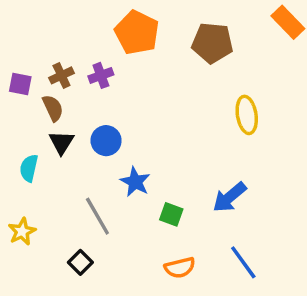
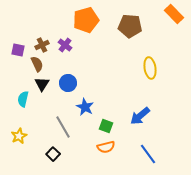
orange pentagon: (137, 33) -> (86, 20), turned 30
purple cross: (101, 75) -> (65, 45), turned -32
orange semicircle: (180, 268) -> (106, 147), moved

